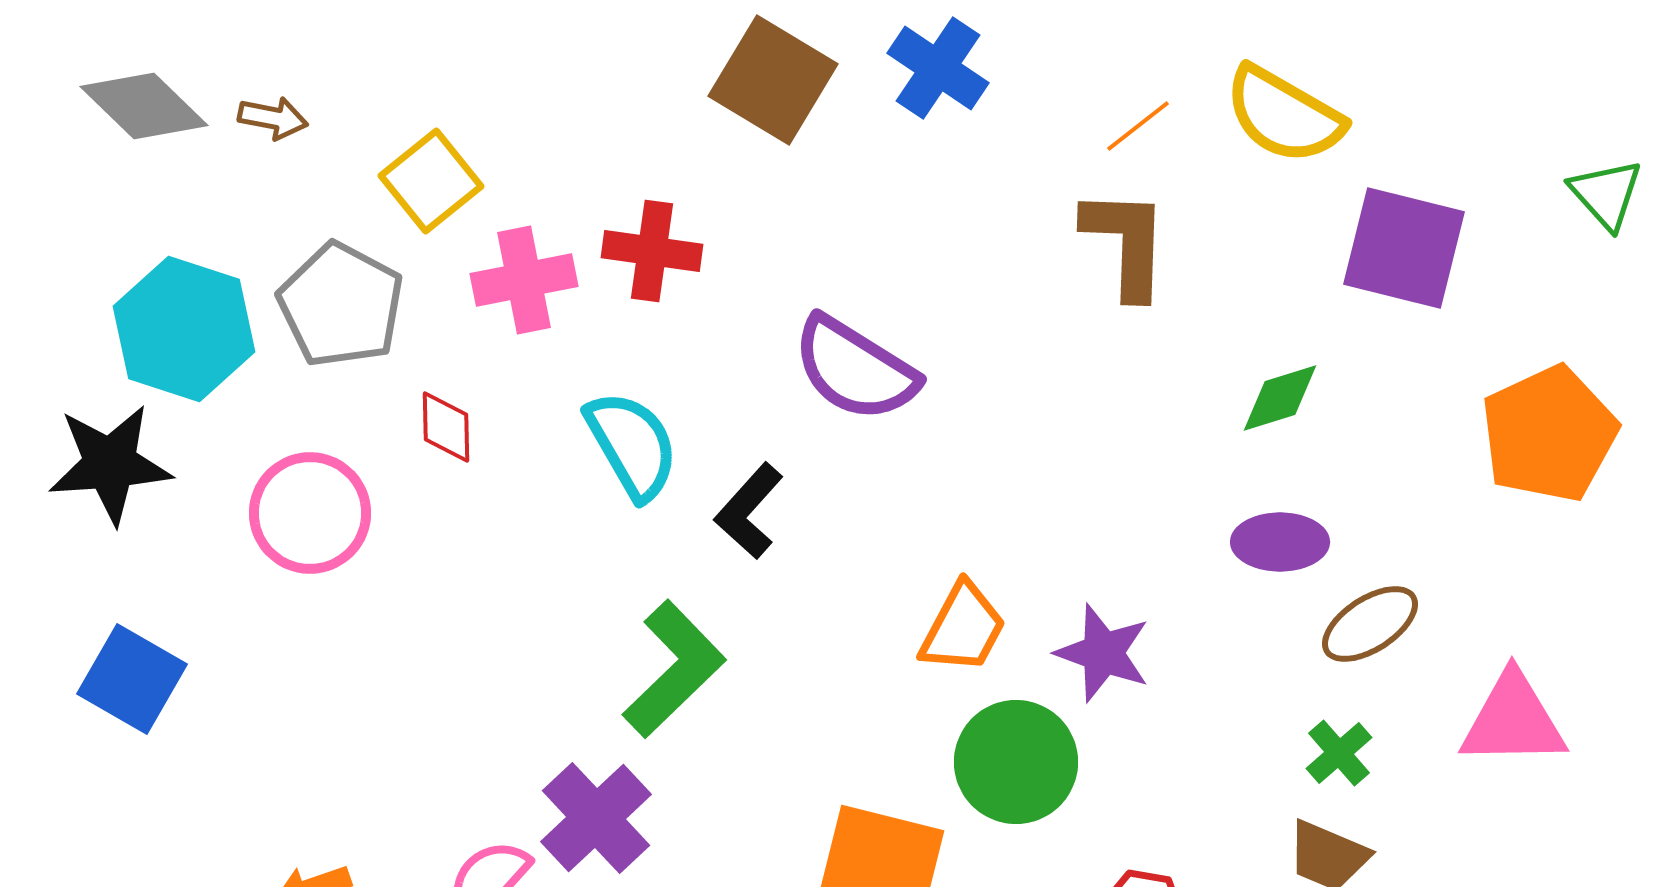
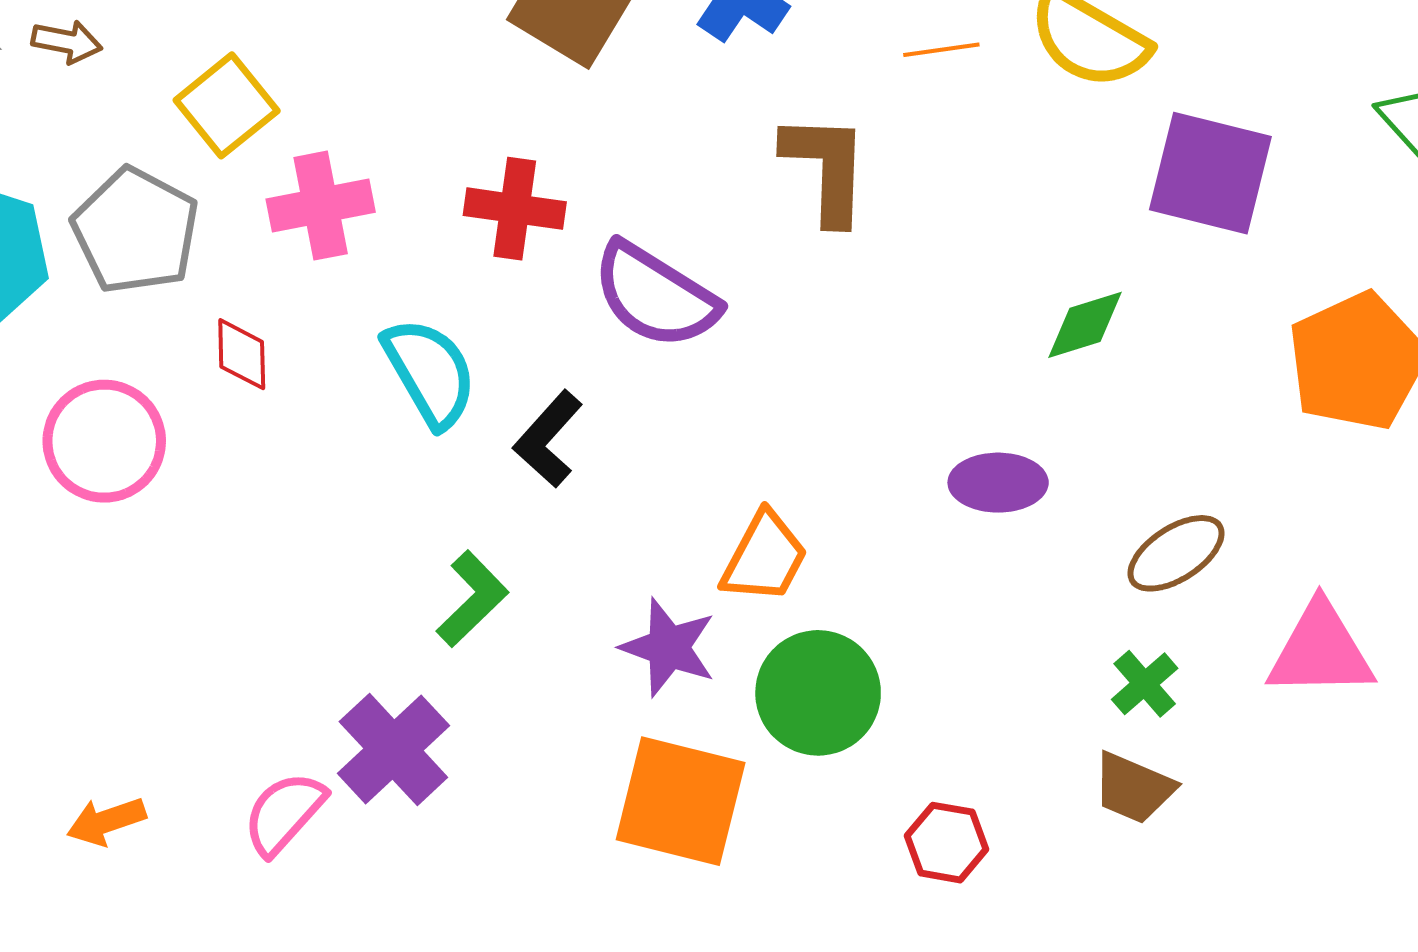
orange line: (1138, 126) -> (941, 50), turned 30
brown L-shape: (1126, 243) -> (826, 168), moved
red cross: (652, 251) -> (515, 209), moved
purple ellipse: (1280, 542) -> (998, 483), moved
purple star: (1103, 653) -> (668, 647), moved
green L-shape: (674, 669) -> (472, 599), size x0.7

